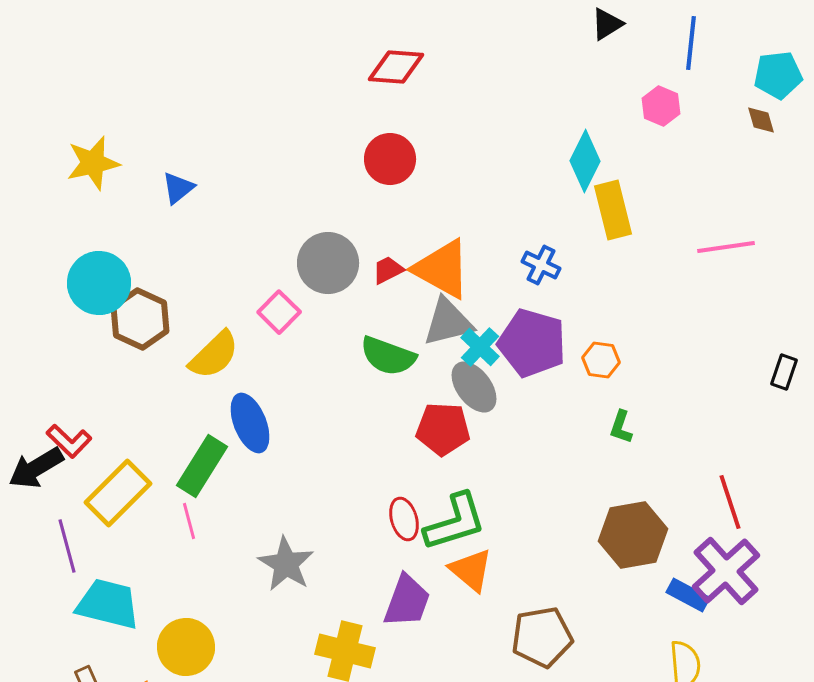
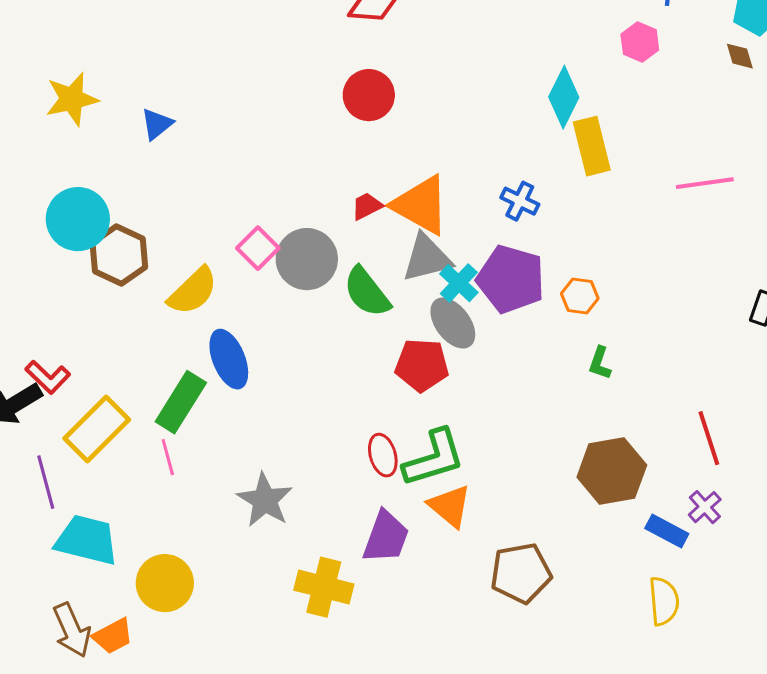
gray circle: (328, 263) -> (307, 259), moved
green semicircle: (388, 356) -> (367, 292), turned 32
purple cross: (726, 571) -> (705, 507), size x0.5

